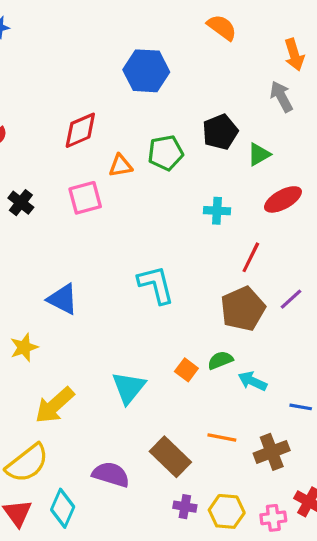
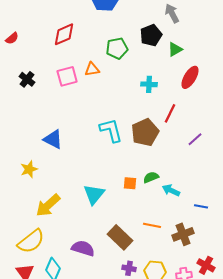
gray arrow: (281, 96) -> (172, 13), moved
orange triangle: (121, 166) -> (92, 69), moved
red ellipse: (283, 199) -> (190, 77), turned -30
brown pentagon: (243, 309) -> (145, 132), moved
orange square: (186, 370) -> (130, 183), turned -32

